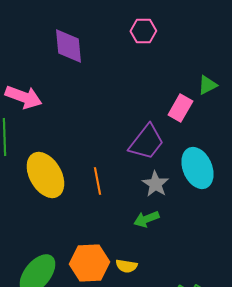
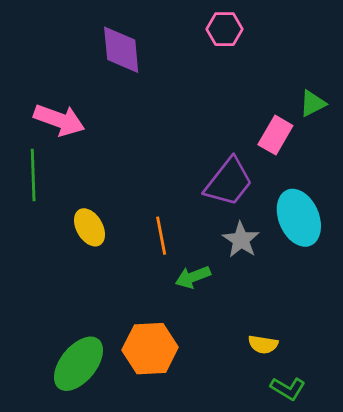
yellow ellipse: (45, 175) -> (90, 227), size x0.6
green arrow: (146, 219) -> (193, 277), moved
yellow semicircle: (126, 266) -> (263, 344), moved

